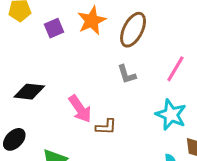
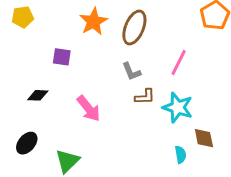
purple square: (54, 28) -> (62, 57), moved, turned 36
black diamond: (29, 92) -> (38, 95), size x0.7
brown L-shape: (106, 127) -> (145, 97), moved

